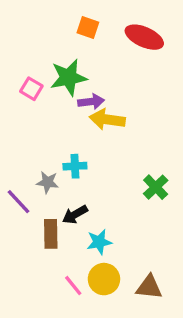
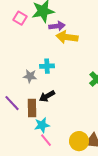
purple line: (18, 202) -> (12, 103), moved
cyan star: (99, 242) -> (42, 125), moved
yellow circle: (104, 279) -> (79, 141), moved

